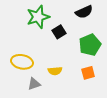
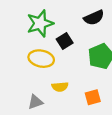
yellow ellipse: (22, 62) -> (41, 59), moved
orange square: (88, 73) -> (93, 97), moved

